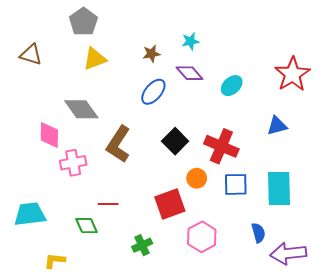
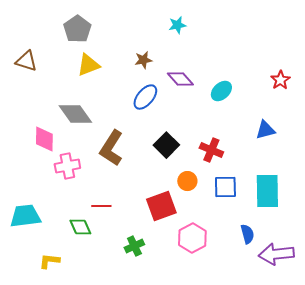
cyan star: (190, 41) -> (177, 25), moved
red star: (292, 74) -> (280, 80), size x0.6
red cross: (221, 146) -> (211, 150), size x0.7

